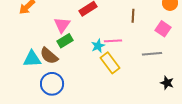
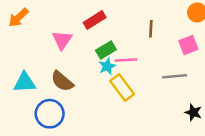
pink square: (163, 29) -> (188, 45), turned 35
green rectangle: (65, 41) -> (106, 50), moved
brown semicircle: (49, 56) -> (62, 81), moved

